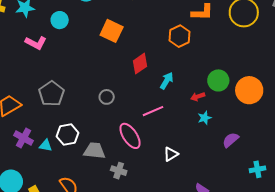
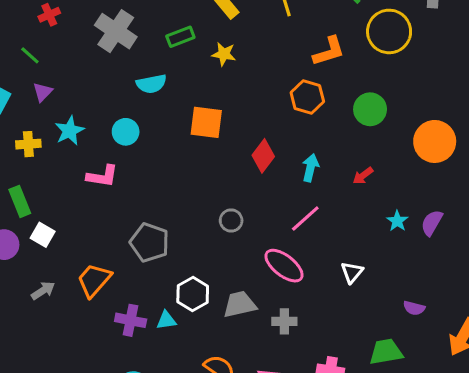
green circle: (218, 80) -> (370, 109), moved
cyan star: (205, 118) -> (397, 221), moved

